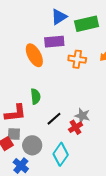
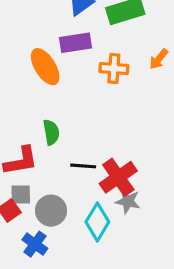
gray star: (82, 116) -> (128, 201), moved
black line: (54, 119) -> (83, 166), turned 49
red cross: (76, 127) -> (118, 177), size x1.6

